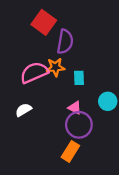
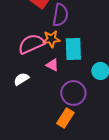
cyan rectangle: (79, 78) -> (73, 49), size x1.6
pink triangle: (75, 108) -> (52, 65), moved

